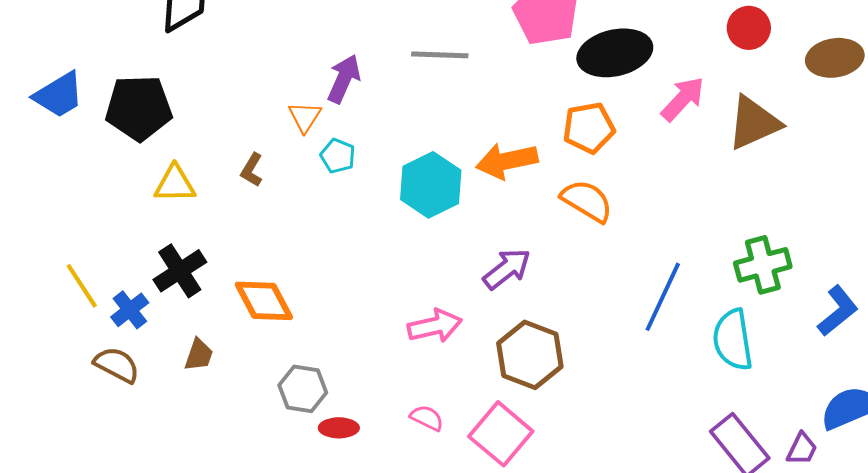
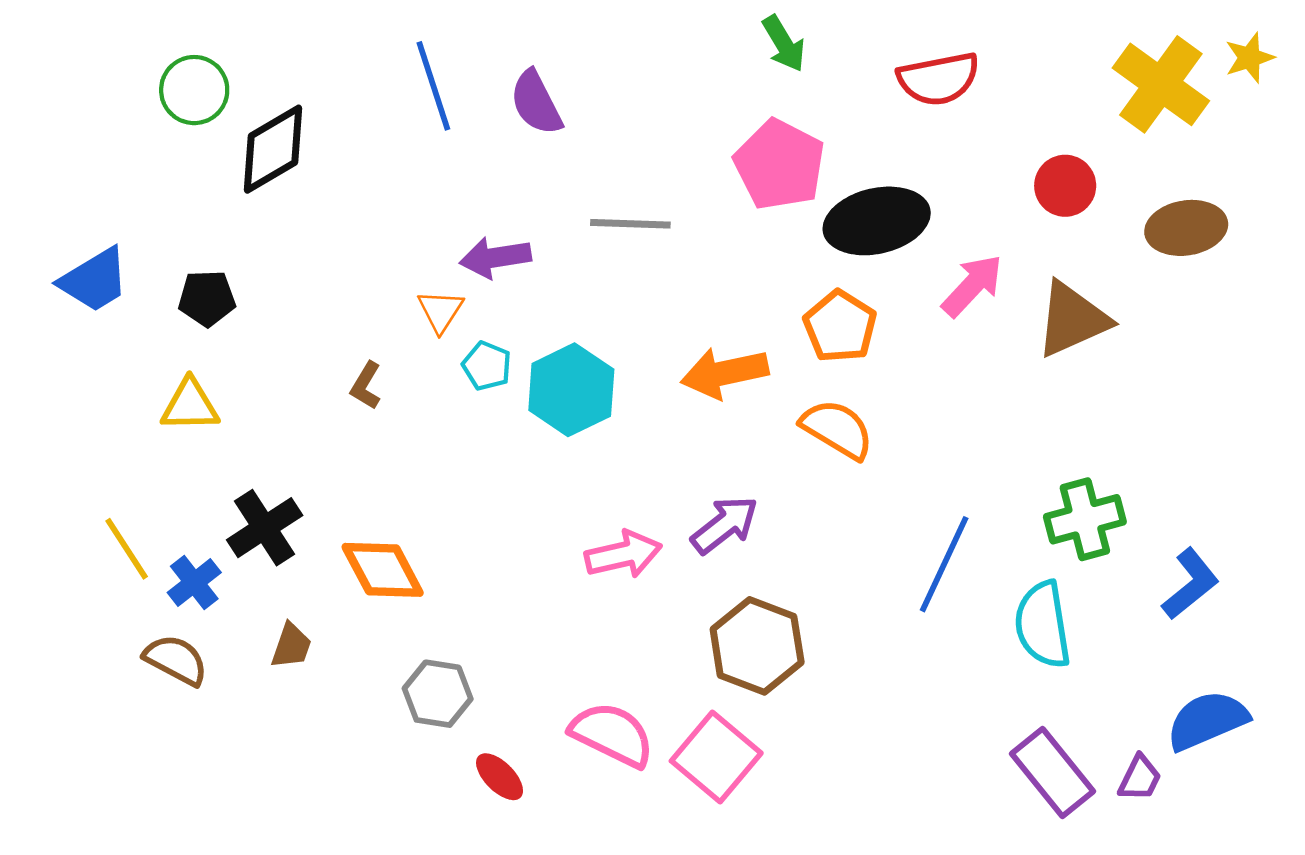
purple arrow: (344, 79) -> (495, 257), turned -123
black pentagon: (139, 108) -> (207, 298), size x0.6
orange pentagon: (589, 128) -> (840, 326), turned -30
yellow triangle: (175, 184) -> (190, 405), moved
cyan hexagon: (431, 185) -> (571, 390), moved
pink arrow: (435, 326) -> (623, 554), moved
pink semicircle: (427, 418) -> (612, 735), size x1.8
red ellipse: (339, 428) -> (500, 777), moved, turned 45

